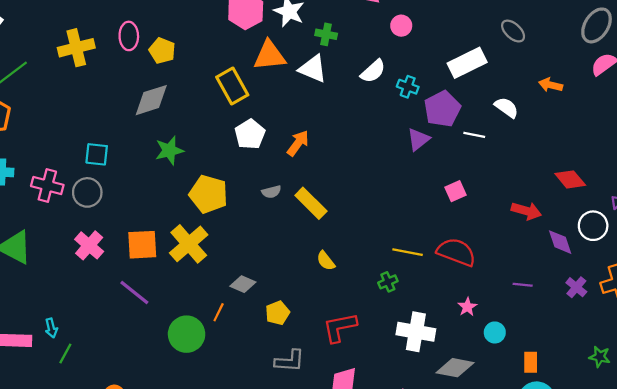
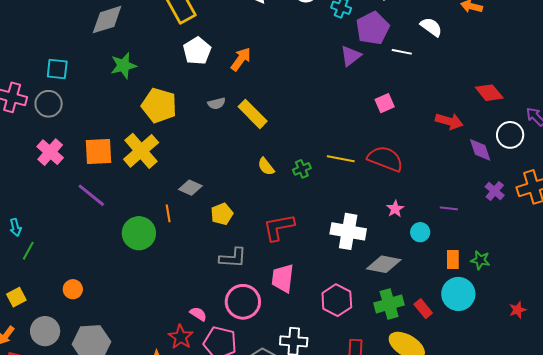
green cross: (388, 282) -> (302, 169), moved
purple line: (523, 285) -> (449, 208), moved
orange line: (219, 312) -> (168, 213), turned -36
green star: (600, 357) -> (480, 260), moved

